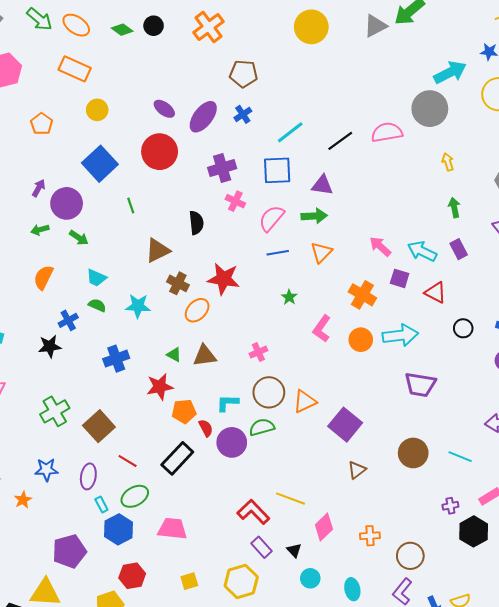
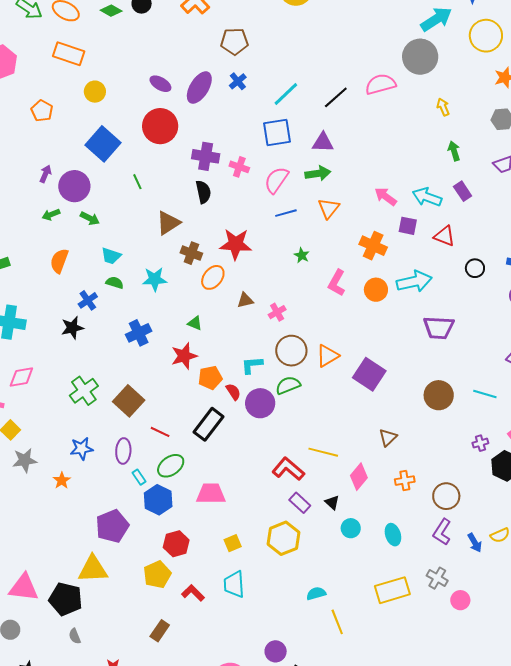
purple cross: (222, 168) -> (206, 156), moved, turned 32
brown triangle: (205, 356) -> (245, 300), moved, size x0.7
brown triangle: (357, 470) -> (388, 437), moved

